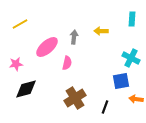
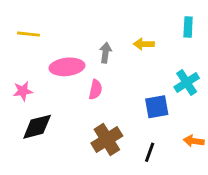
yellow line: (20, 24) -> (28, 34), turned 35
pink ellipse: (47, 47) -> (67, 67), turned 35
cyan cross: (131, 58) -> (187, 83), turned 30
blue square: (121, 81) -> (157, 107), moved

